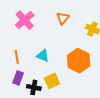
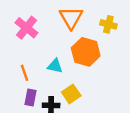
orange triangle: (63, 18) -> (71, 18), size x1.5
orange hexagon: (79, 61) -> (86, 52), moved

